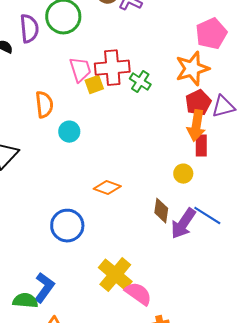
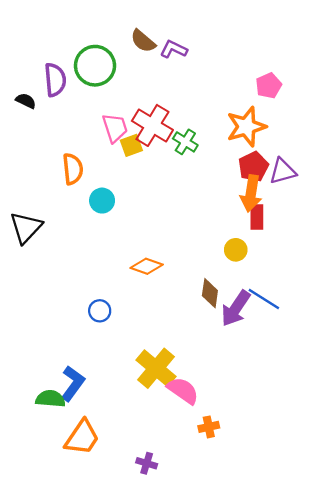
pink pentagon: (211, 34) -> (269, 86), size x0.7
red cross: (112, 68) -> (152, 125), turned 36
blue circle: (67, 226) -> (100, 311), size x0.6

